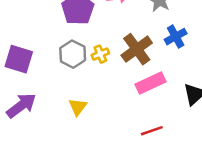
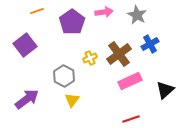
gray hexagon: (73, 54) -> (64, 76), moved
purple square: (19, 59) -> (25, 45), moved, turned 35

